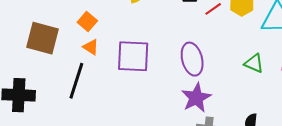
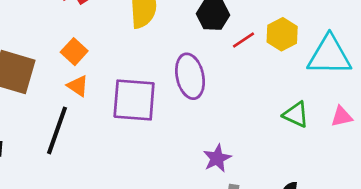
purple ellipse: (192, 59) -> (190, 76), moved
purple star: (196, 98) -> (217, 158), size x0.7

